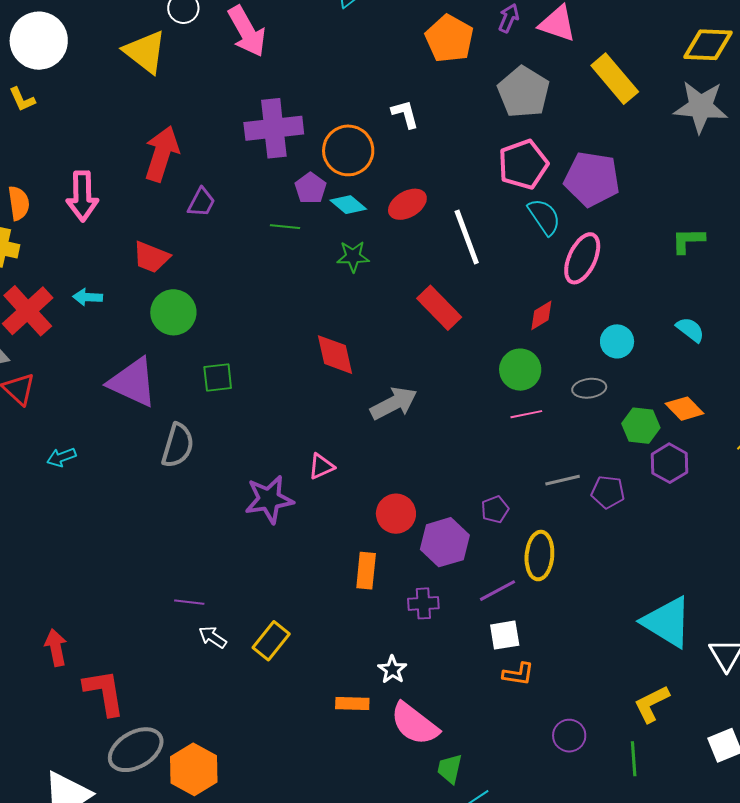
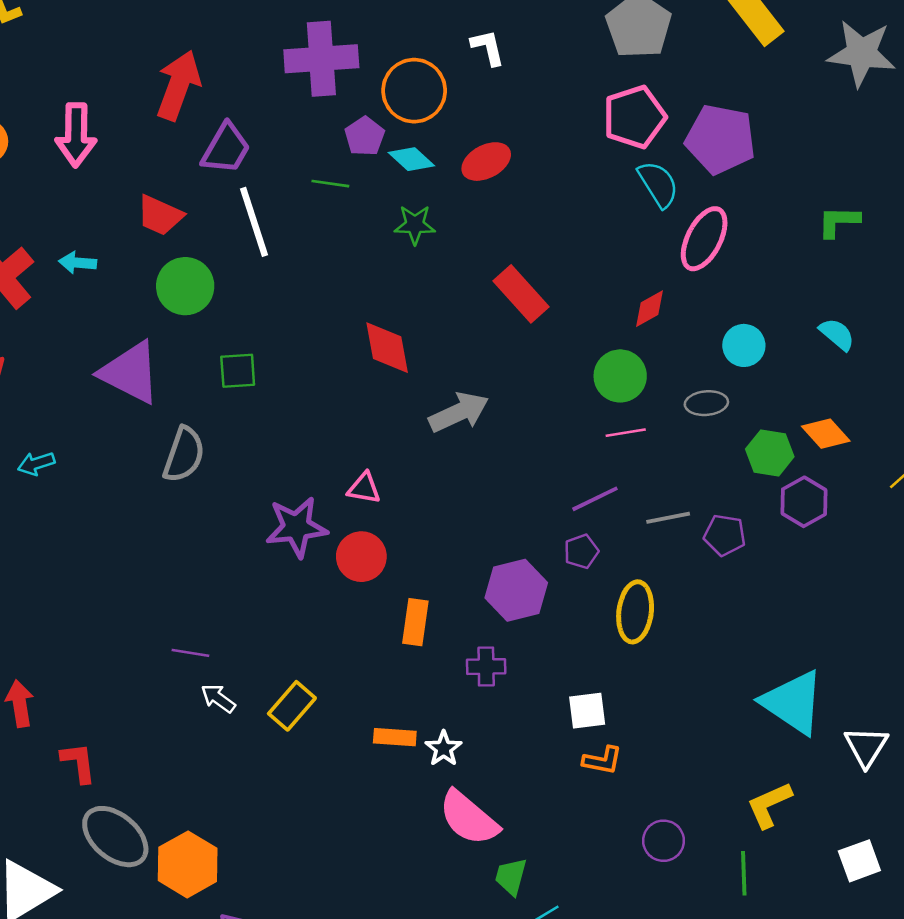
purple trapezoid: (201, 202) -> (226, 149), size x1.4
white line: (467, 237) -> (254, 222), moved
pink triangle: (321, 466) -> (364, 488), turned 32
red circle: (396, 514) -> (361, 557), moved
purple line: (498, 591) -> (595, 499), moved
red L-shape: (104, 692) -> (78, 763), size x0.7
orange rectangle: (352, 703) -> (395, 737), moved
gray ellipse: (136, 750) -> (115, 837), turned 68

